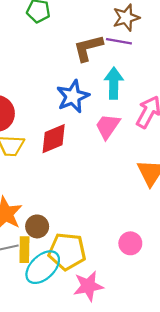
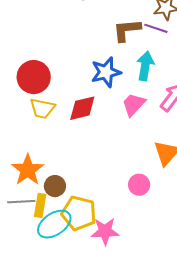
pink circle: (130, 243) -> (139, 185), moved
pink star: (88, 286) -> (105, 231), moved

